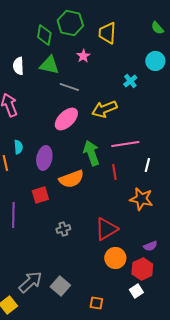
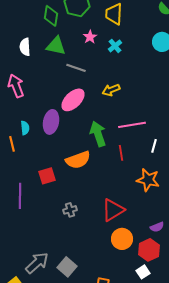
cyan cross: (130, 81) -> (115, 46), moved
yellow arrow: (104, 109) -> (111, 90), size x0.7
purple ellipse: (44, 158) -> (51, 122), moved

